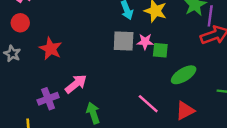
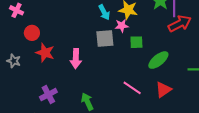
red circle: (20, 23) -> (32, 33), moved
pink star: (145, 42) -> (122, 26), moved
pink arrow: (76, 84) -> (76, 59), moved, turned 138

